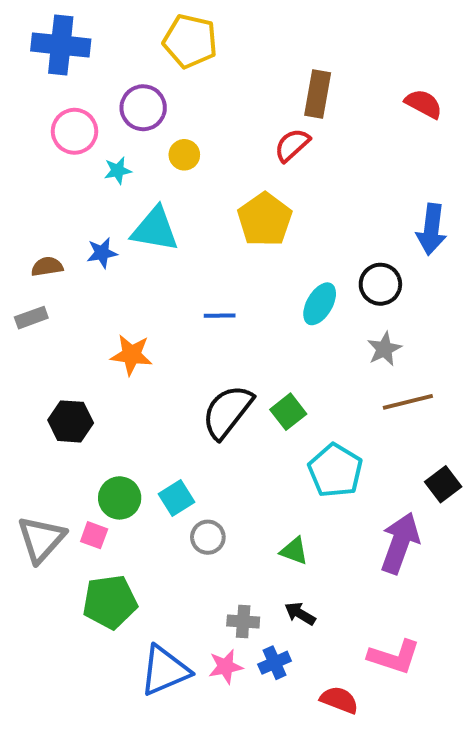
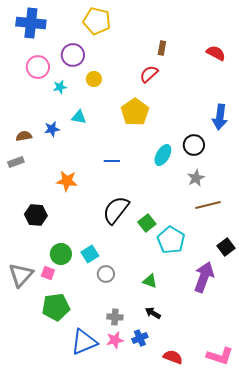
brown rectangle: (318, 94) -> (162, 48), size x0.6
cyan triangle: (155, 229) -> (79, 117), size x0.6
green square: (288, 412) -> (147, 223), moved
gray cross: (243, 621) -> (115, 317), moved
pink L-shape: (394, 657) -> (220, 356), moved

